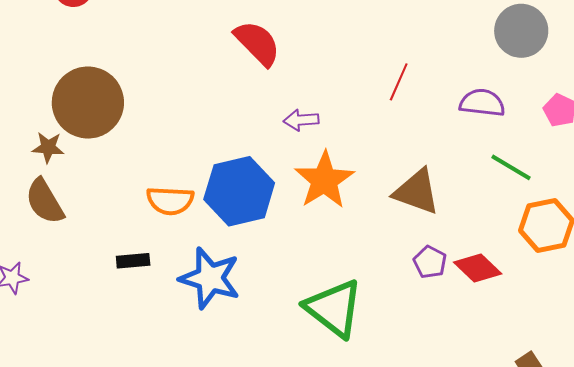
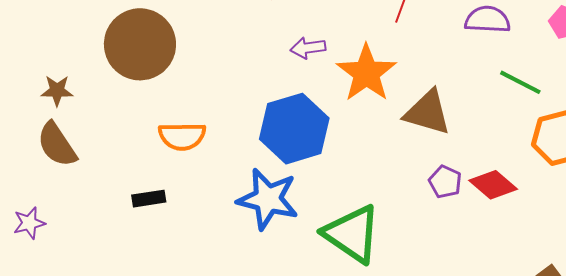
brown circle: (88, 103) -> (140, 44), moved
orange star: (324, 180) -> (366, 73), moved
blue hexagon: (239, 191) -> (294, 129), moved
blue star: (210, 278) -> (268, 199), moved

